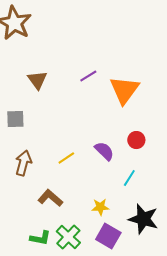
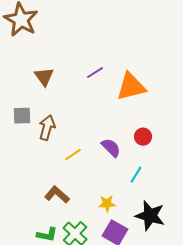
orange triangle: (124, 90) -> (131, 87), turned 40
brown arrow: (23, 163) -> (47, 128), moved

